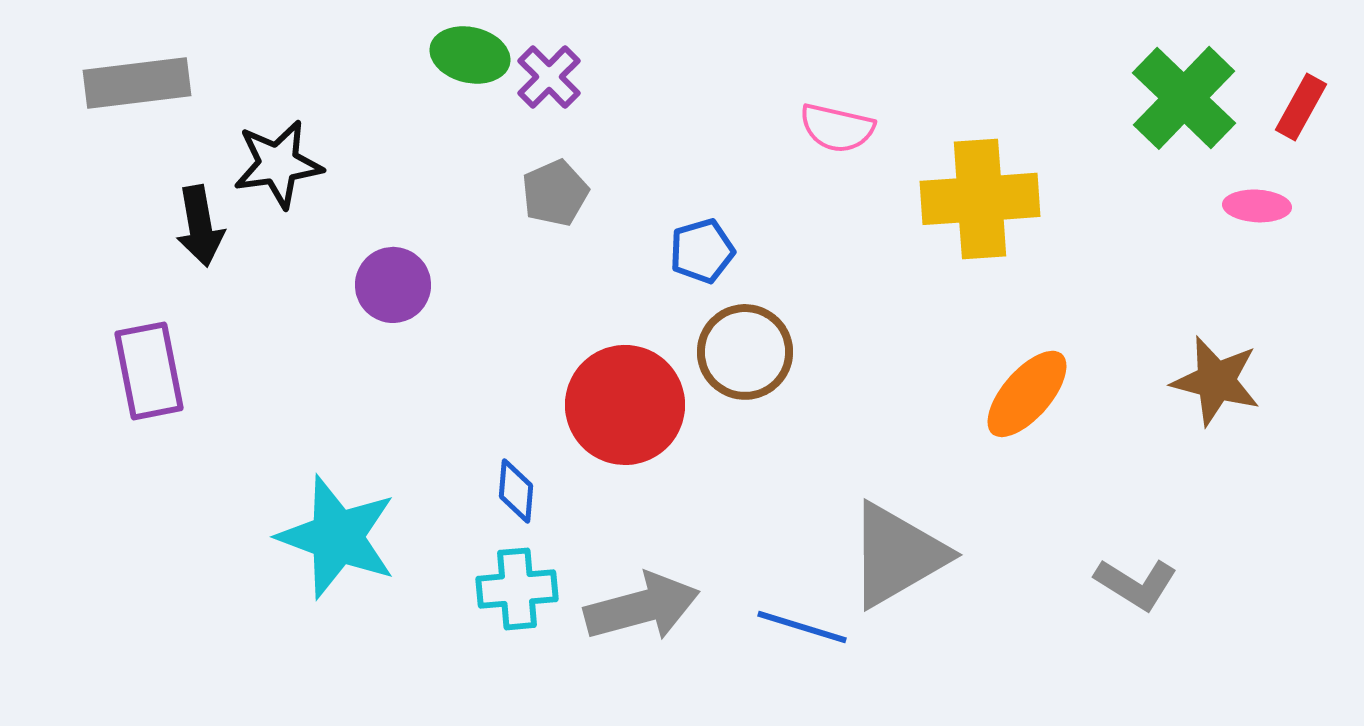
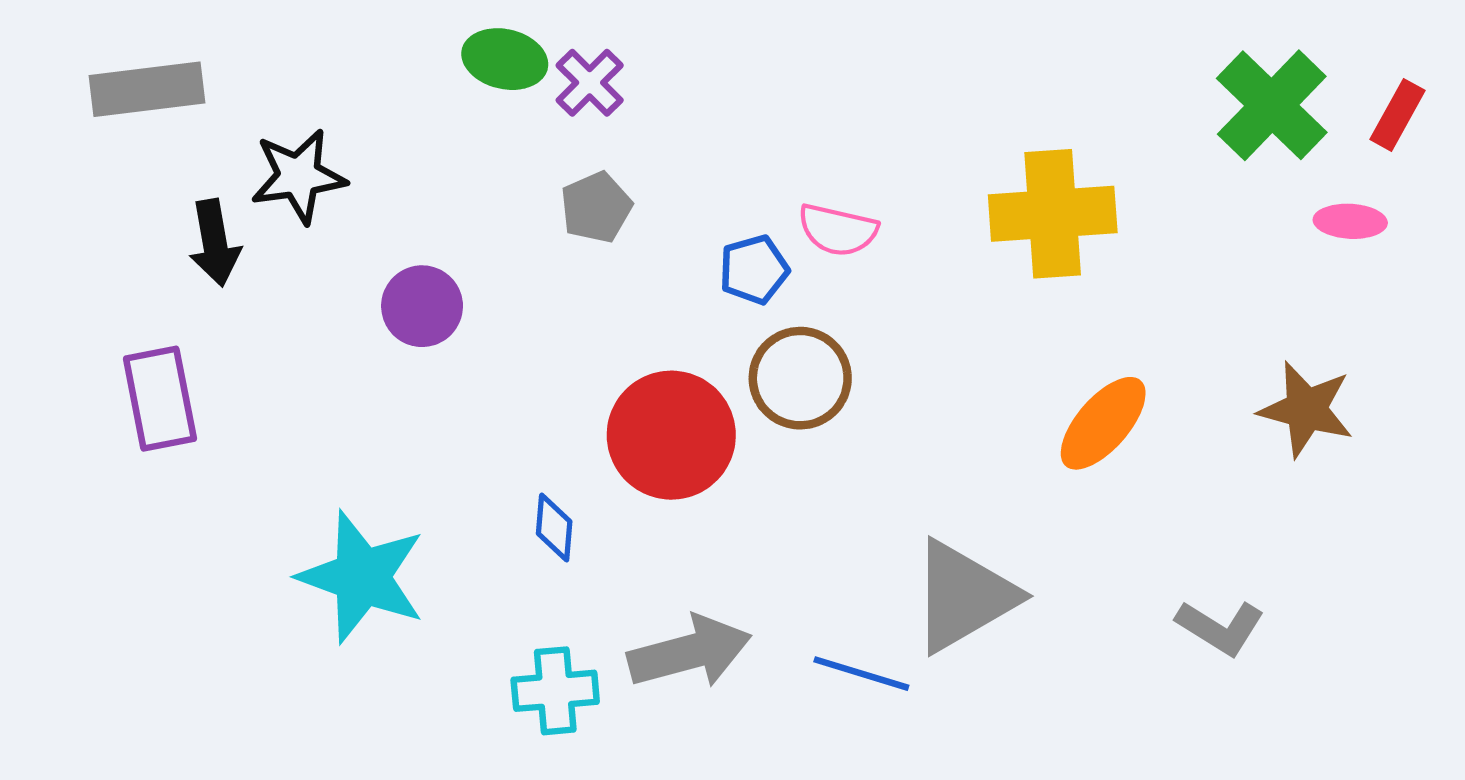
pink semicircle: (837, 128) -> (838, 230), moved
cyan cross: (517, 589) -> (555, 691), moved

